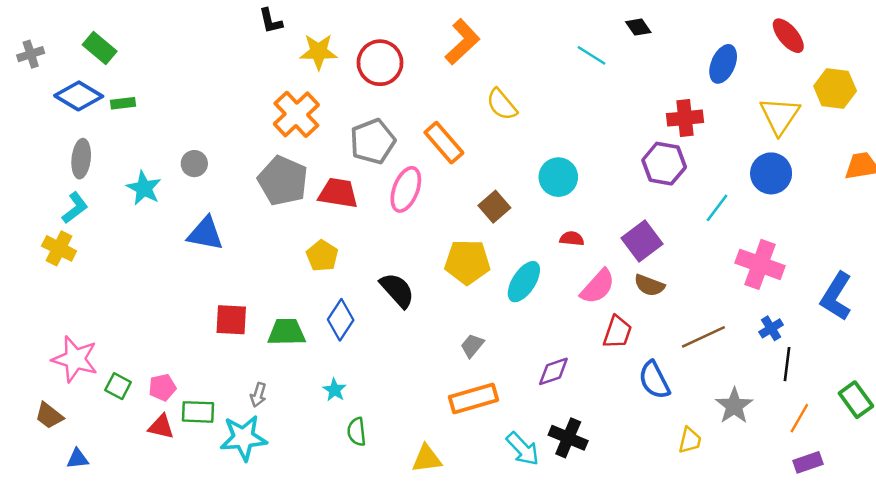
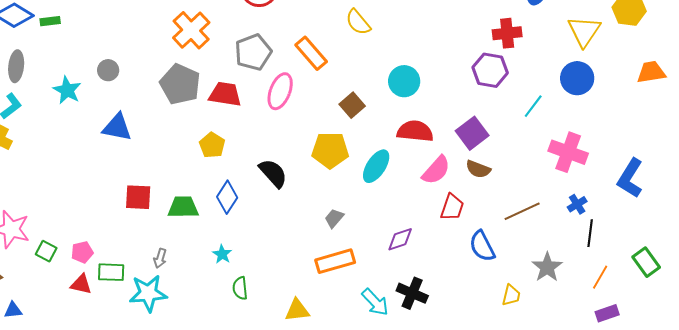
red semicircle: (572, 239) -> (415, 131), size x1.8

